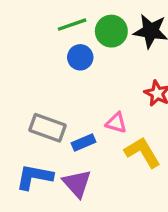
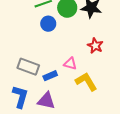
blue L-shape: (34, 177) -> (20, 97), turned 95
purple triangle: (77, 183) -> (46, 101), turned -36

